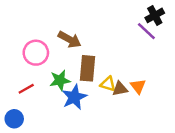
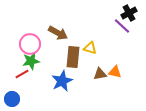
green star: (60, 80) -> (31, 61), moved
yellow triangle: (108, 84) -> (90, 48), moved
orange triangle: (138, 86) -> (115, 72), turned -40

